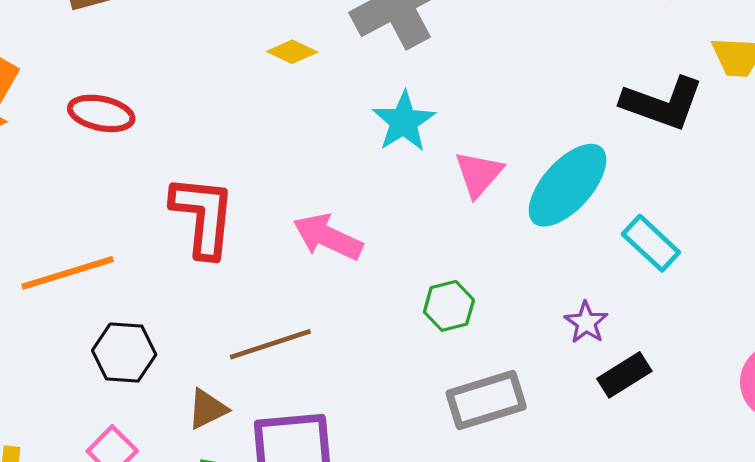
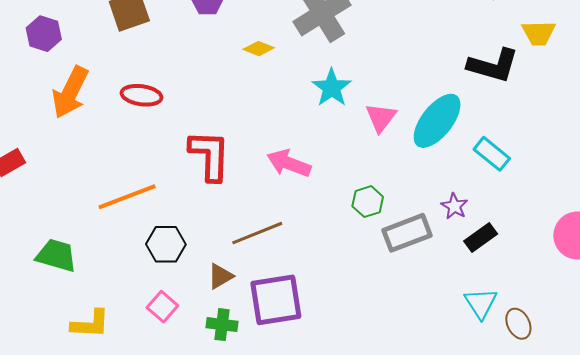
gray rectangle: (486, 400) -> (407, 233), moved

